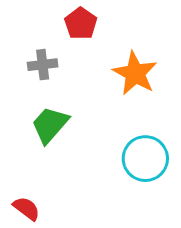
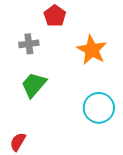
red semicircle: (26, 208) -> (18, 142), turned -96

